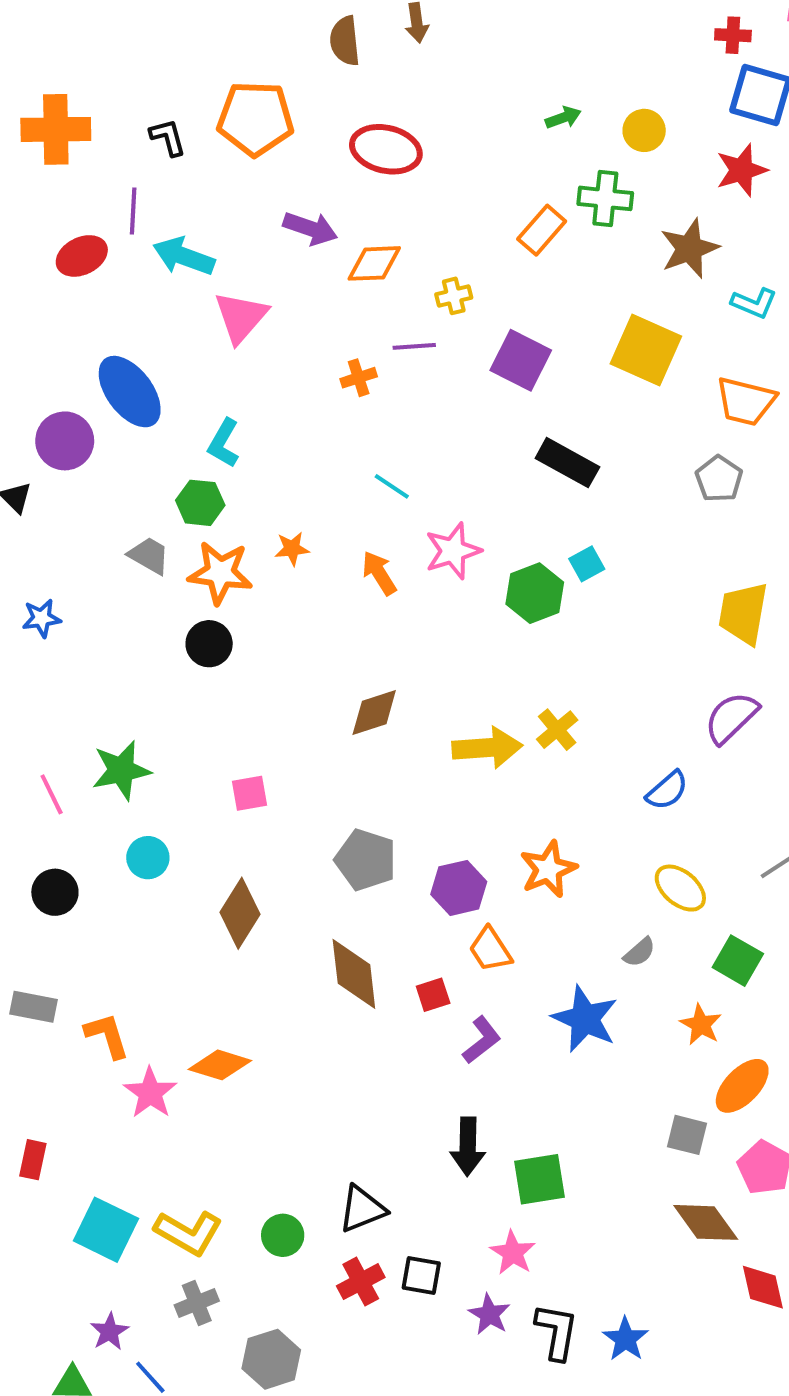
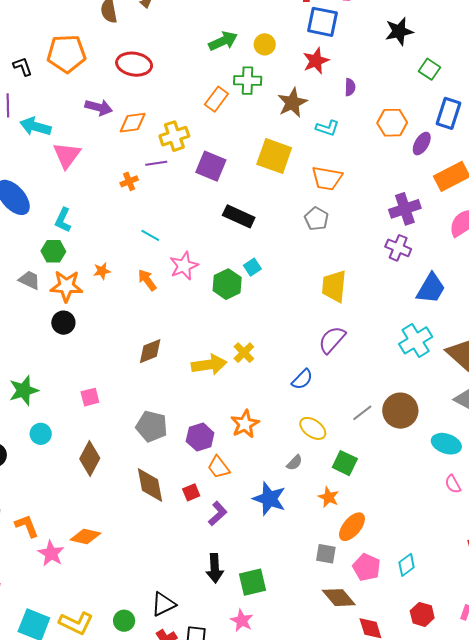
green arrow: (563, 118) -> (223, 41), size x1.6
yellow cross: (454, 296) -> (174, 136), size x1.6

